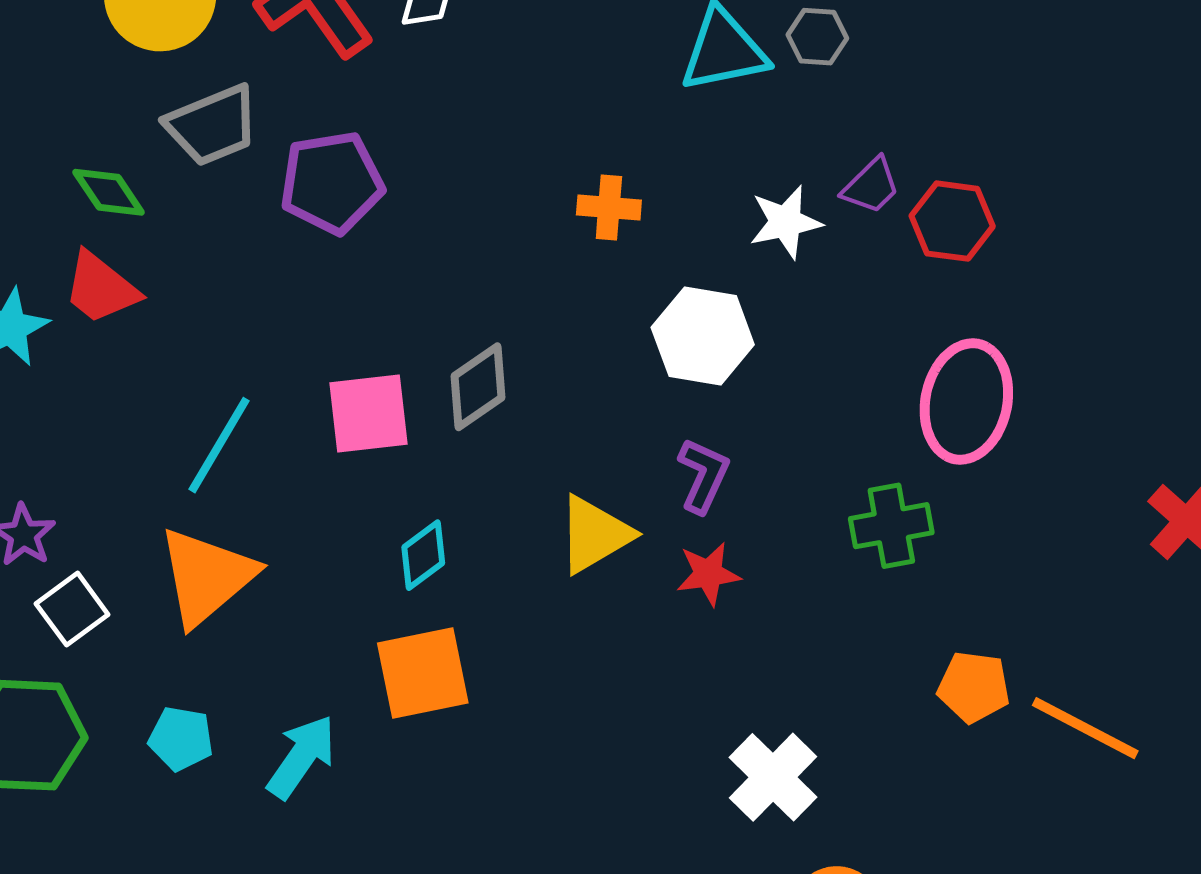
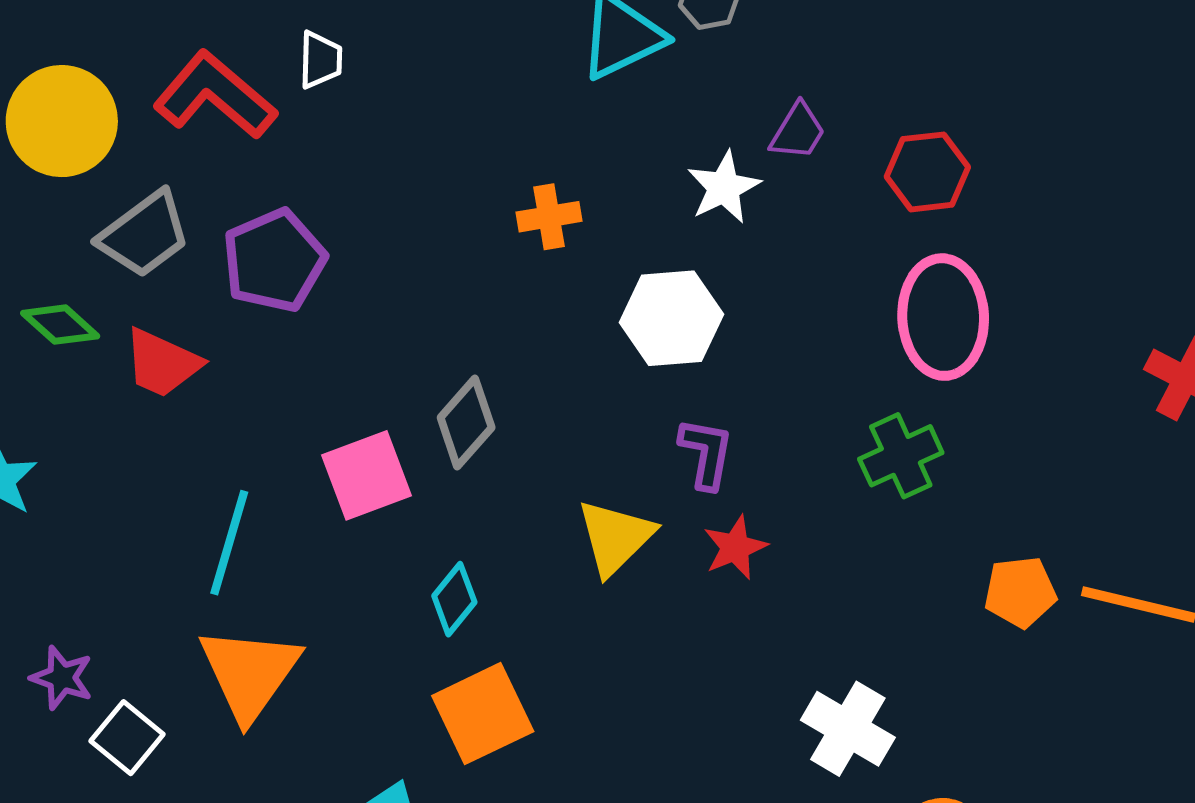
red hexagon: (952, 221) -> (927, 172), moved
red trapezoid: (101, 288) -> (162, 363), moved

